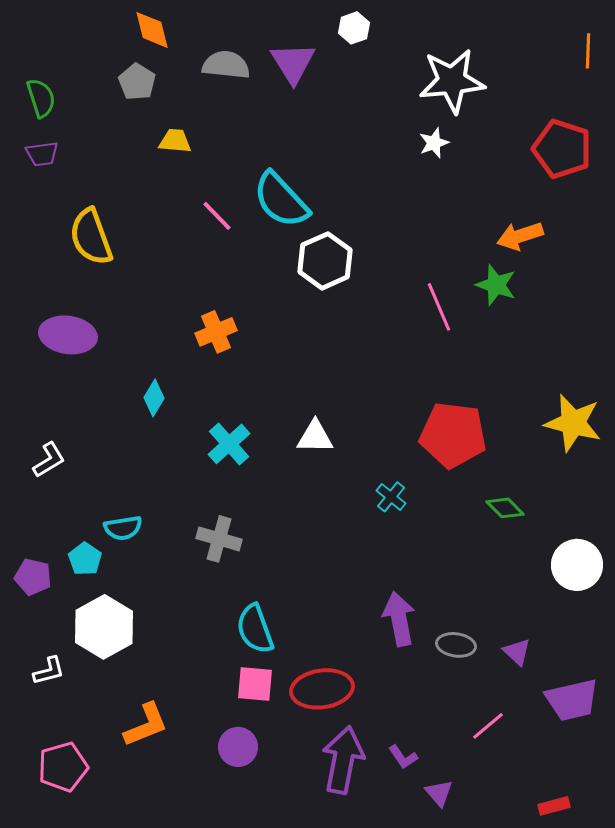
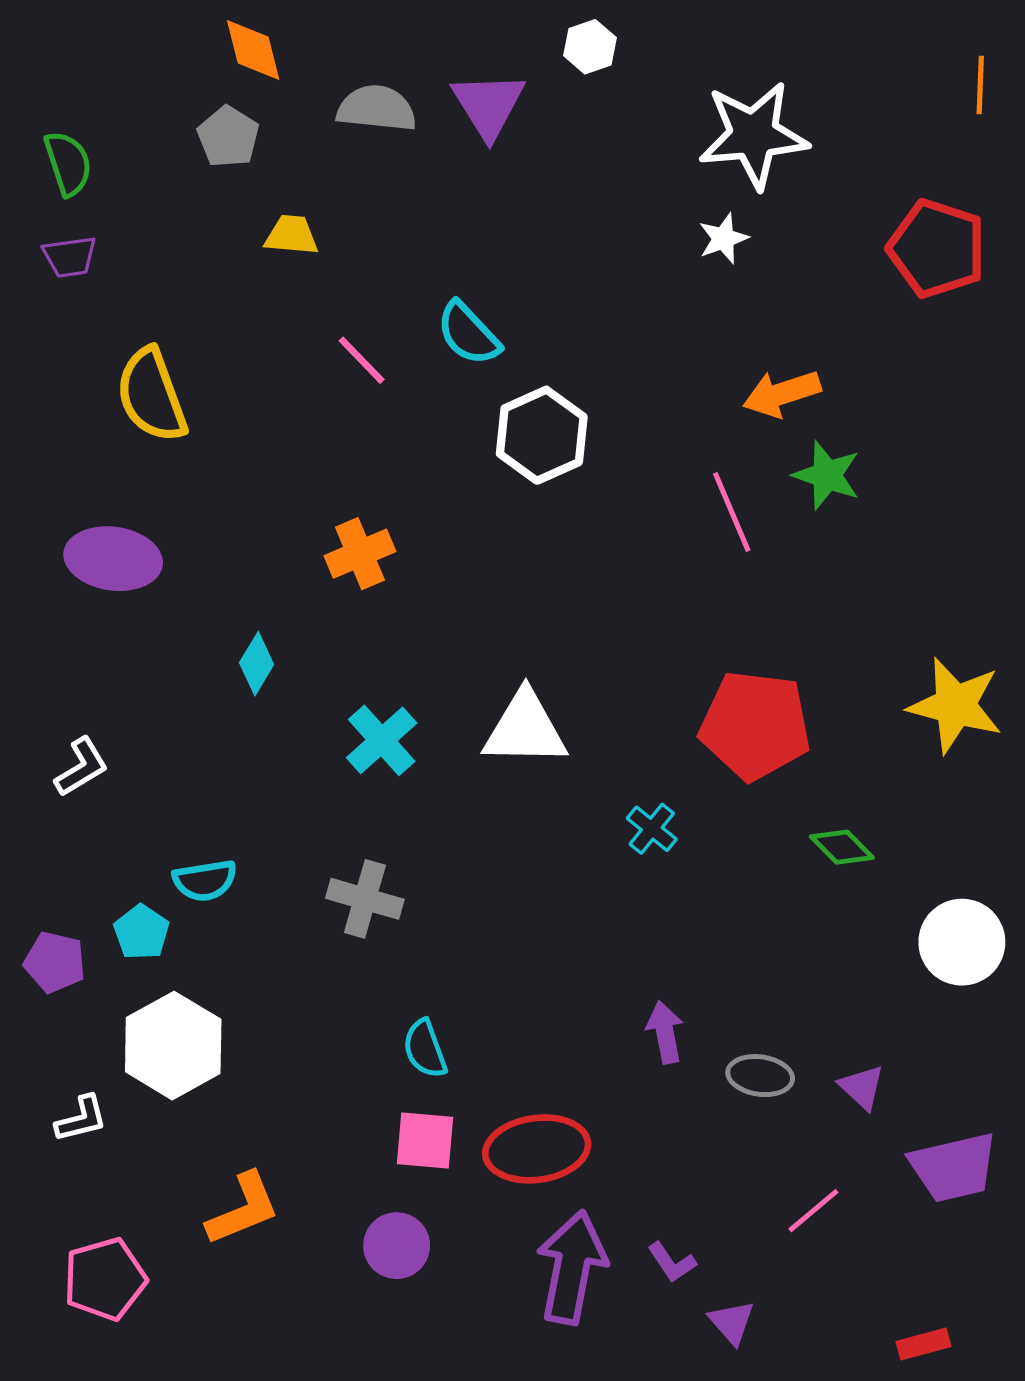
cyan semicircle: (281, 200) -> (468, 334), size x0.7
orange arrow: (520, 236) -> (782, 394), moved
white triangle: (315, 437) -> (525, 729), size x1.4
purple arrow: (399, 619) -> (665, 1032), size x0.7
cyan semicircle: (255, 629) -> (425, 1049), size x0.7

